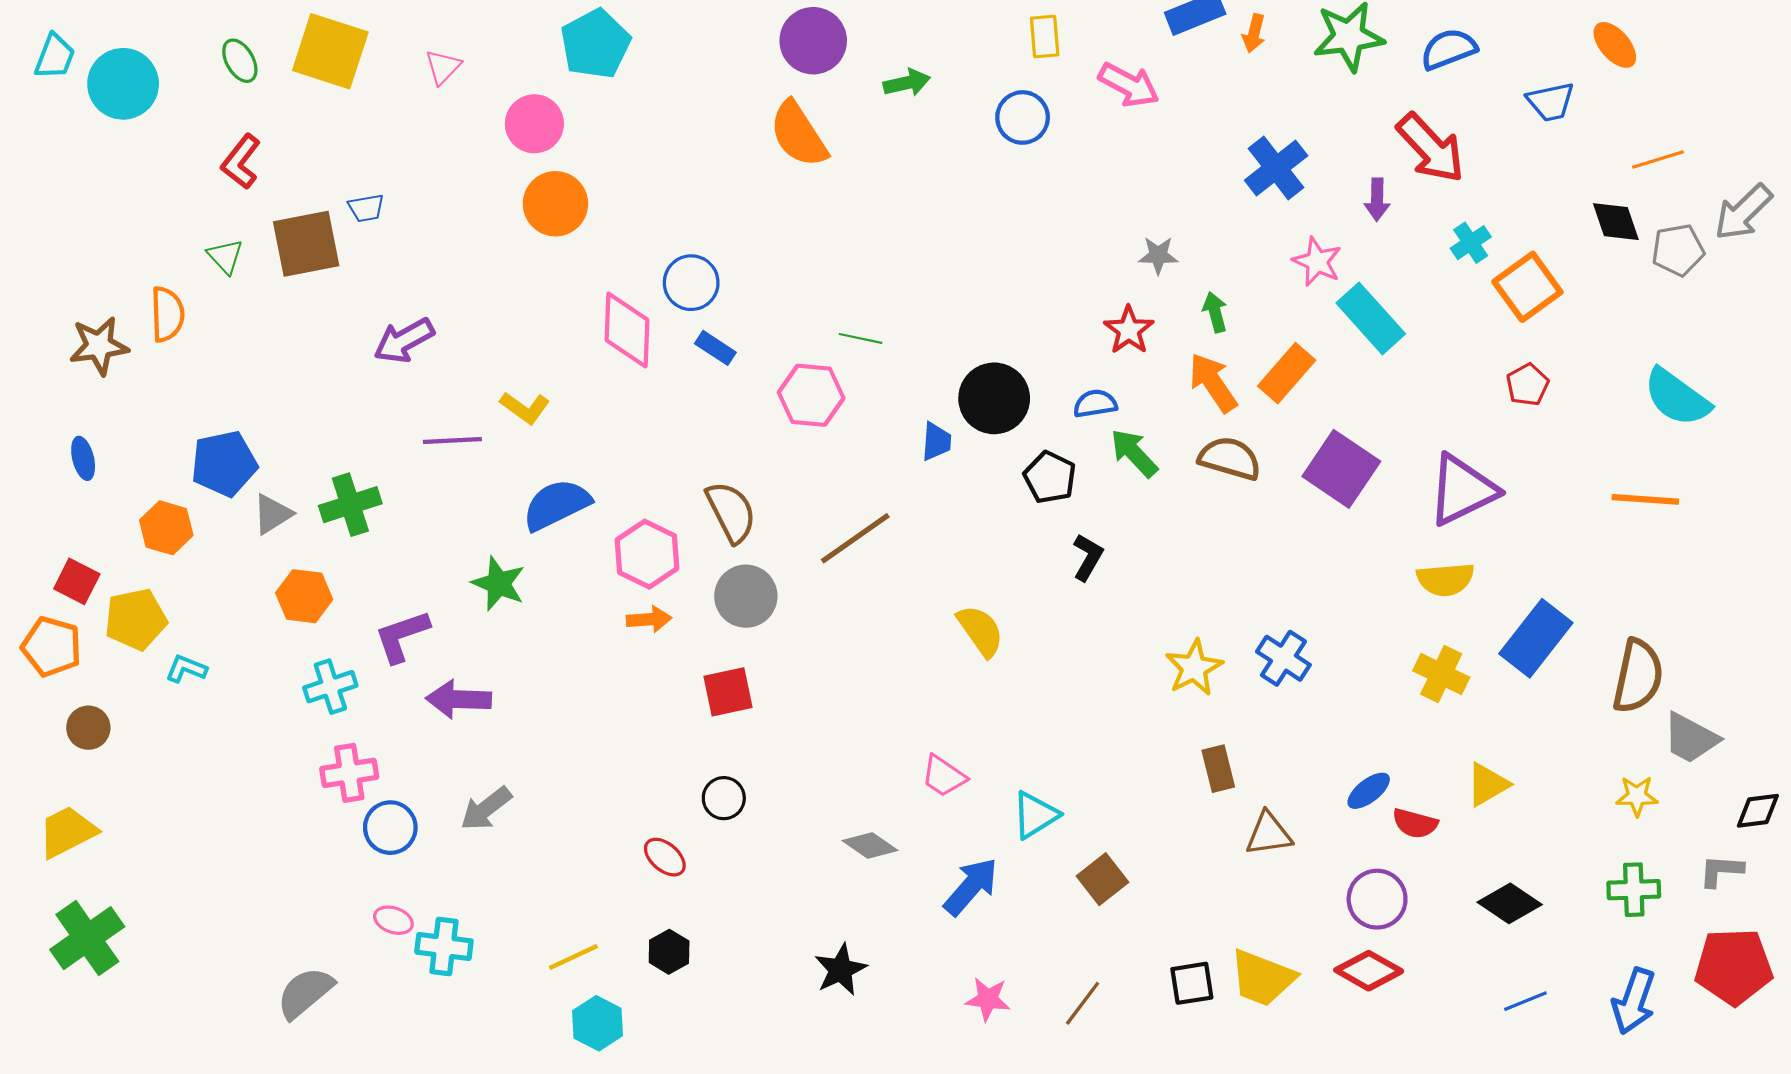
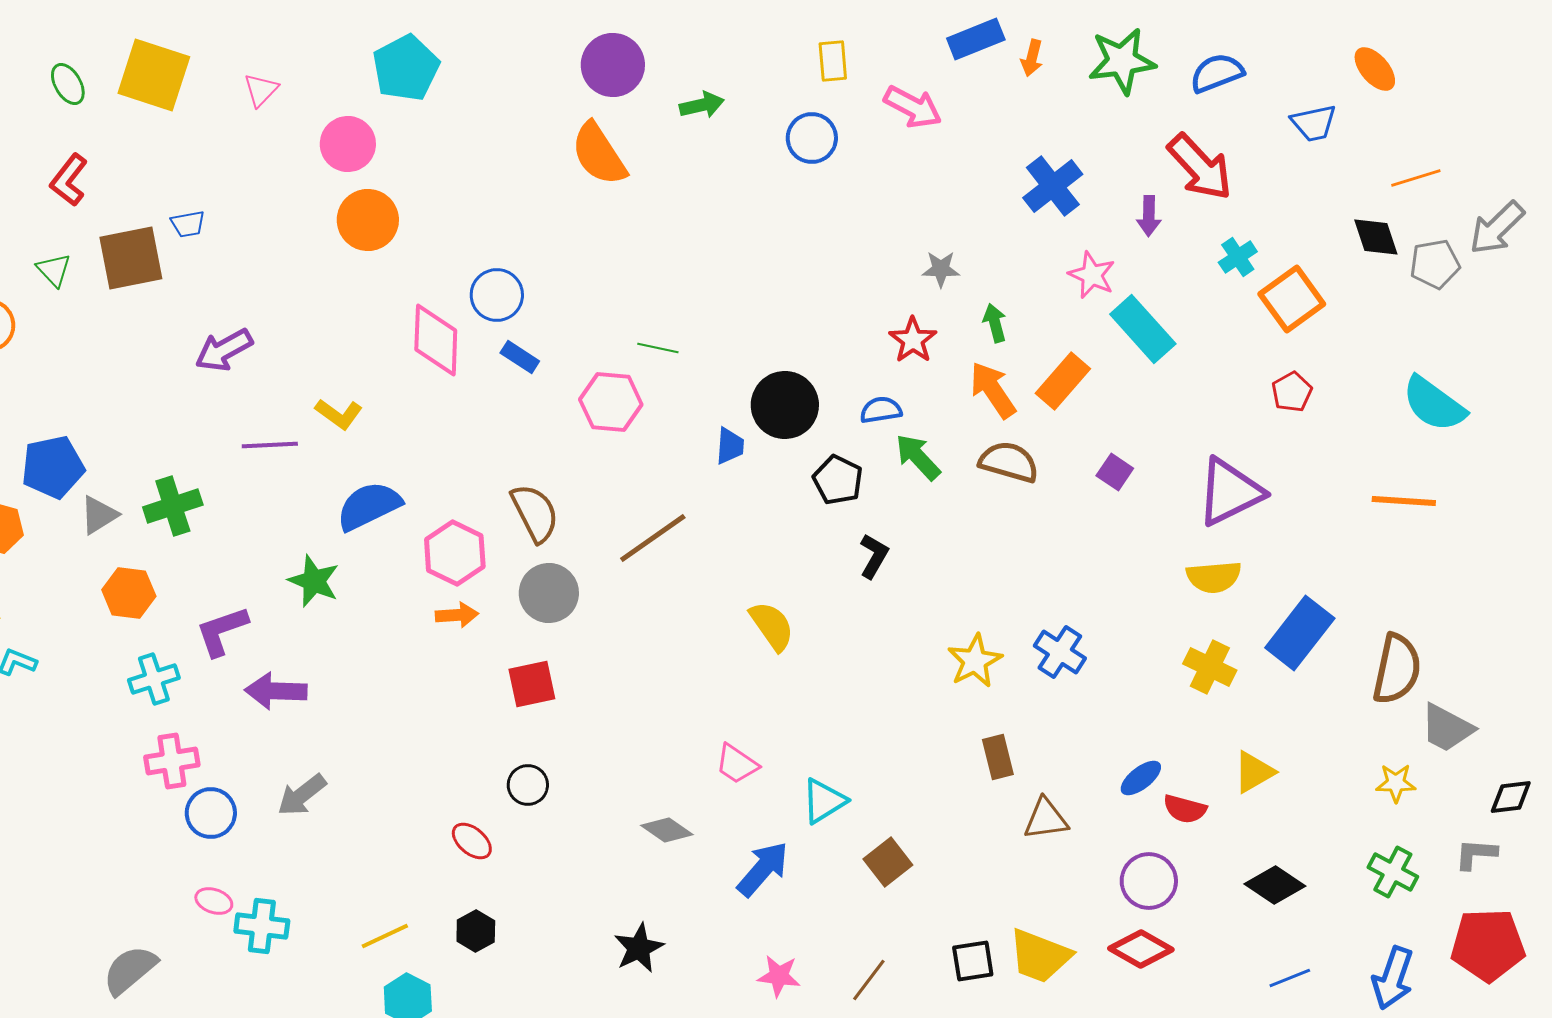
purple square: (1341, 469) -> (1115, 472), size x0.5
green cross: (1634, 890) -> (1393, 872), turned 30

